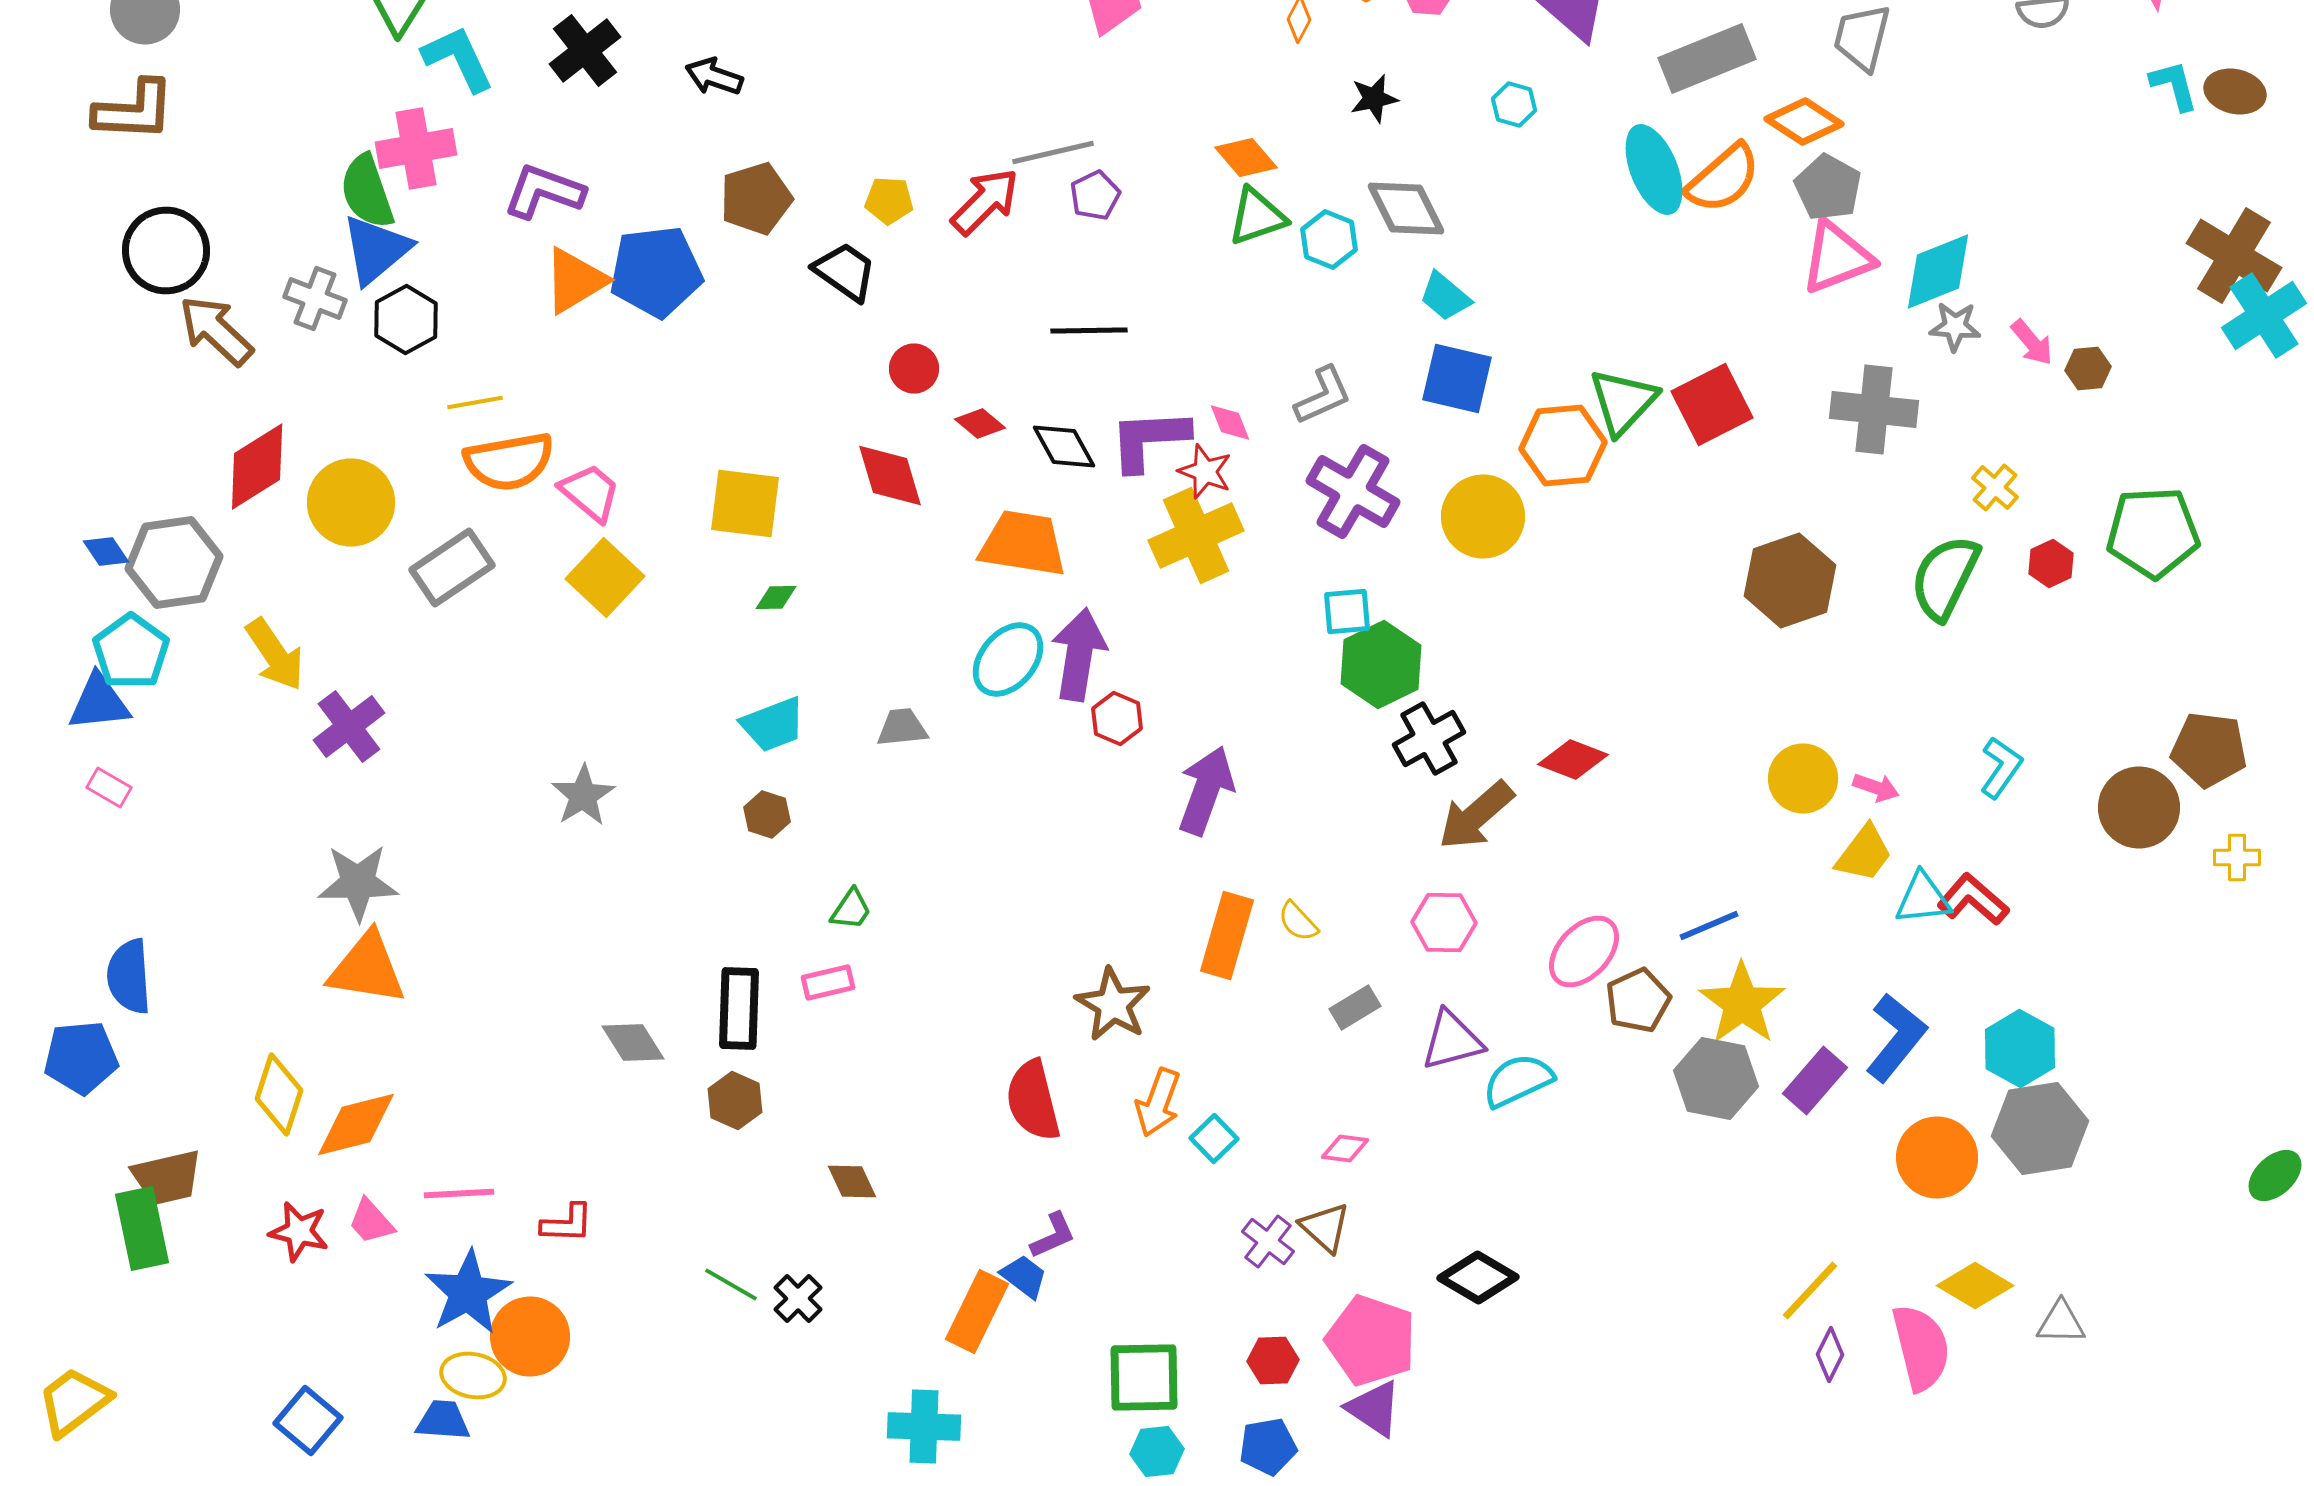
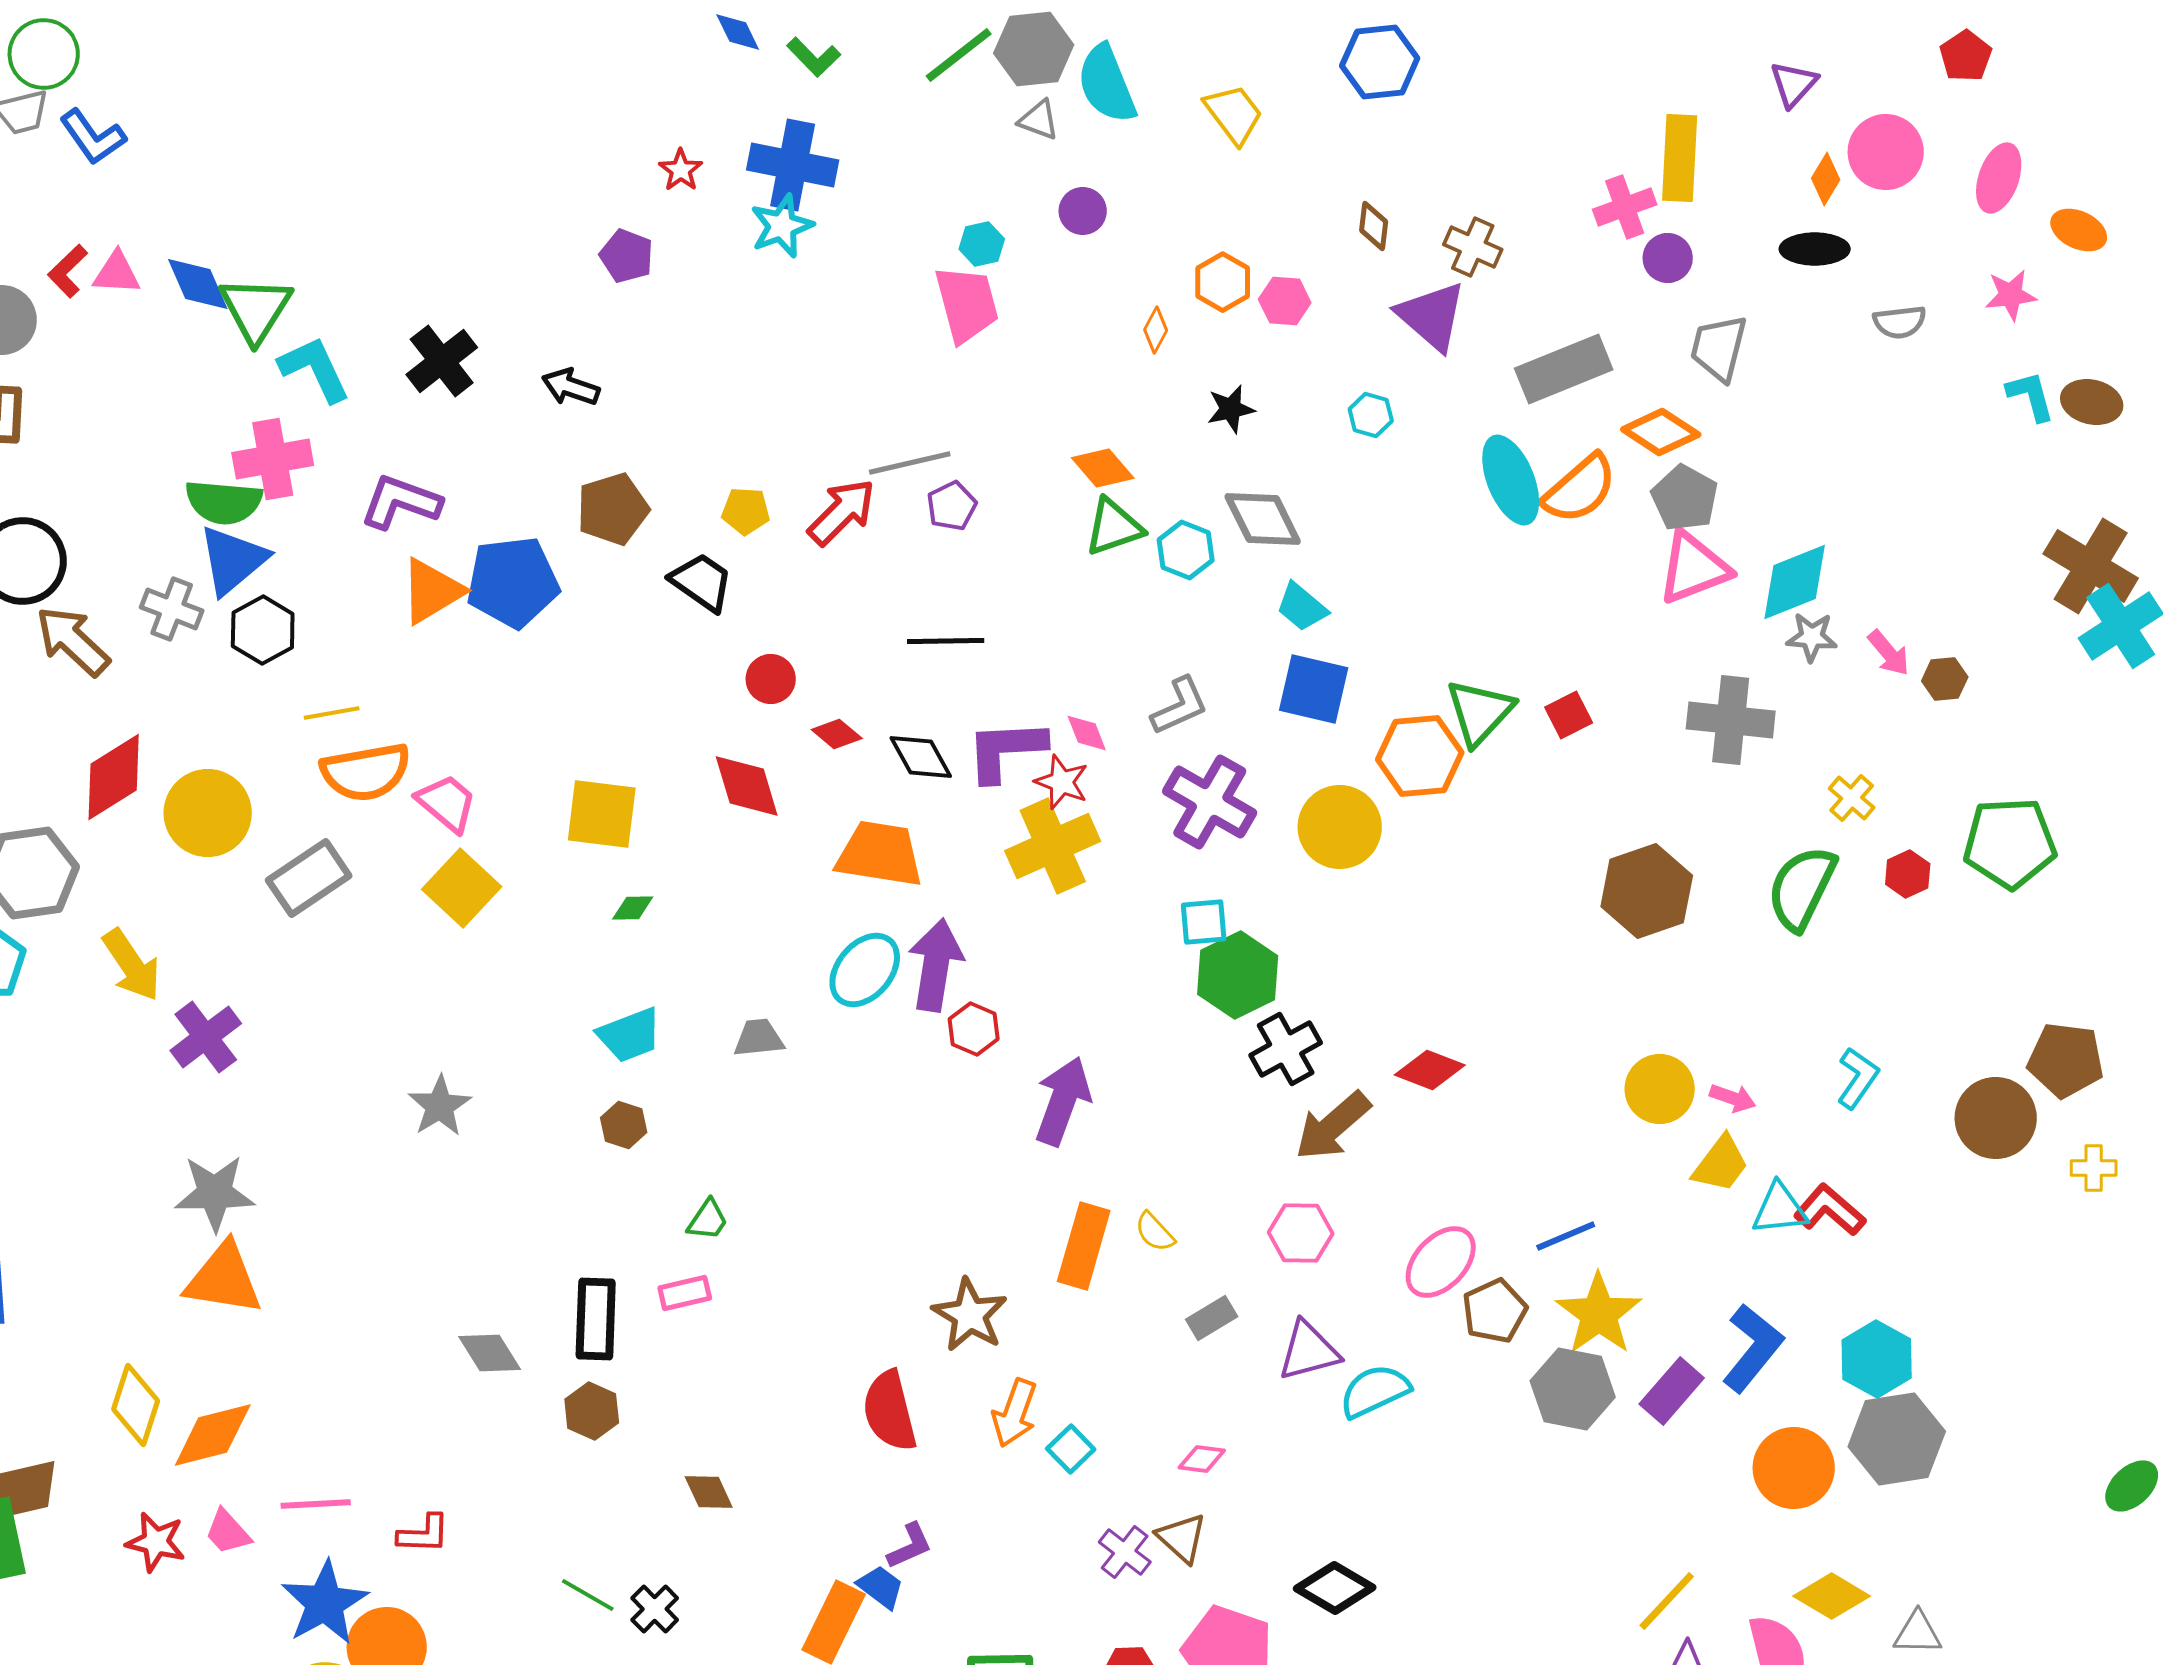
green semicircle: (367, 192) -> (224, 502), turned -66
red square: (1712, 404) -> (1569, 715), size x0.6

